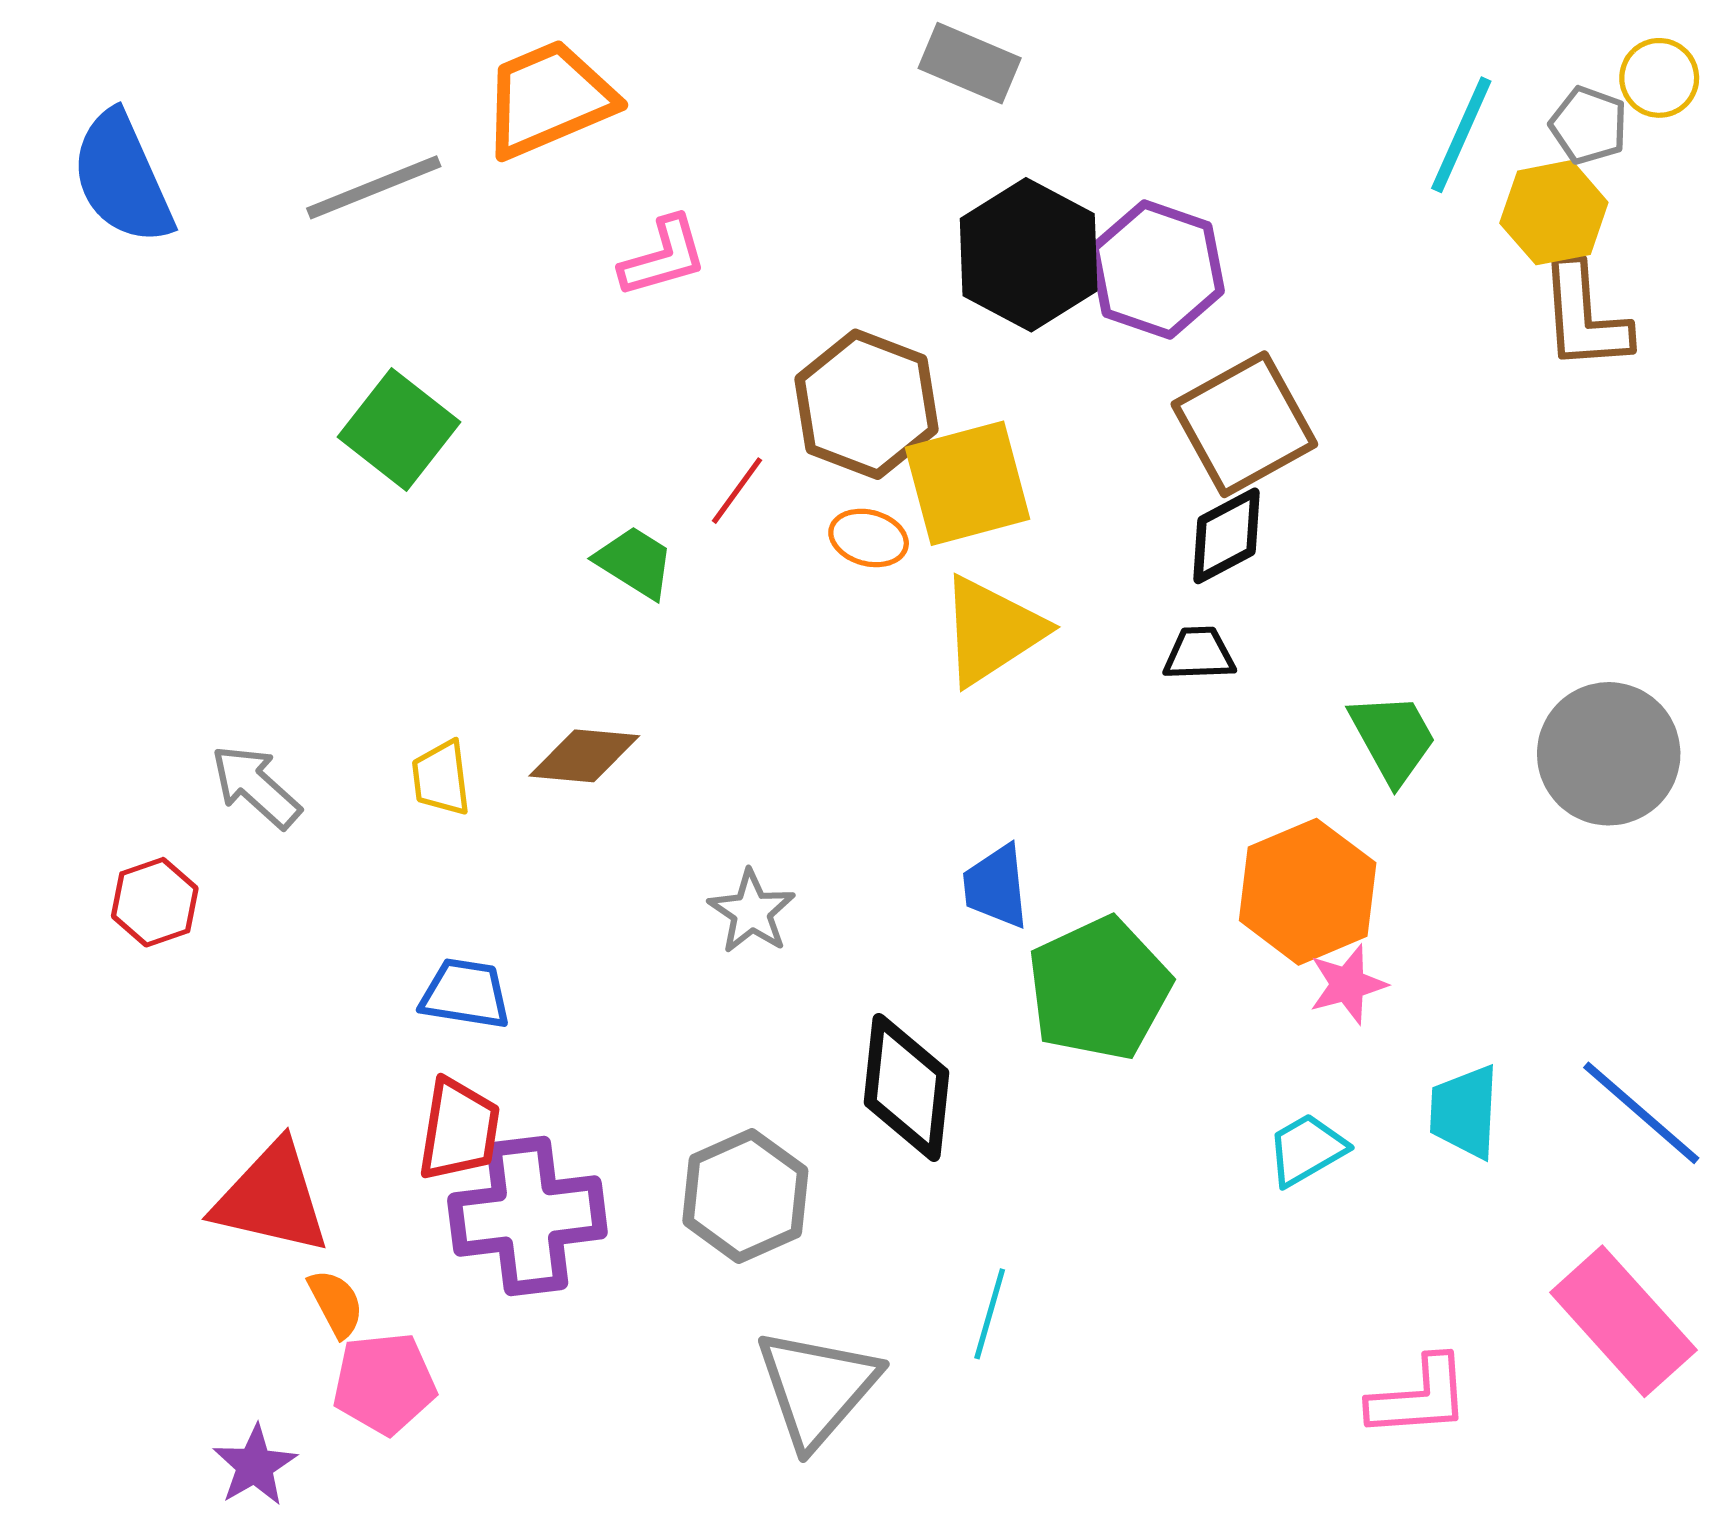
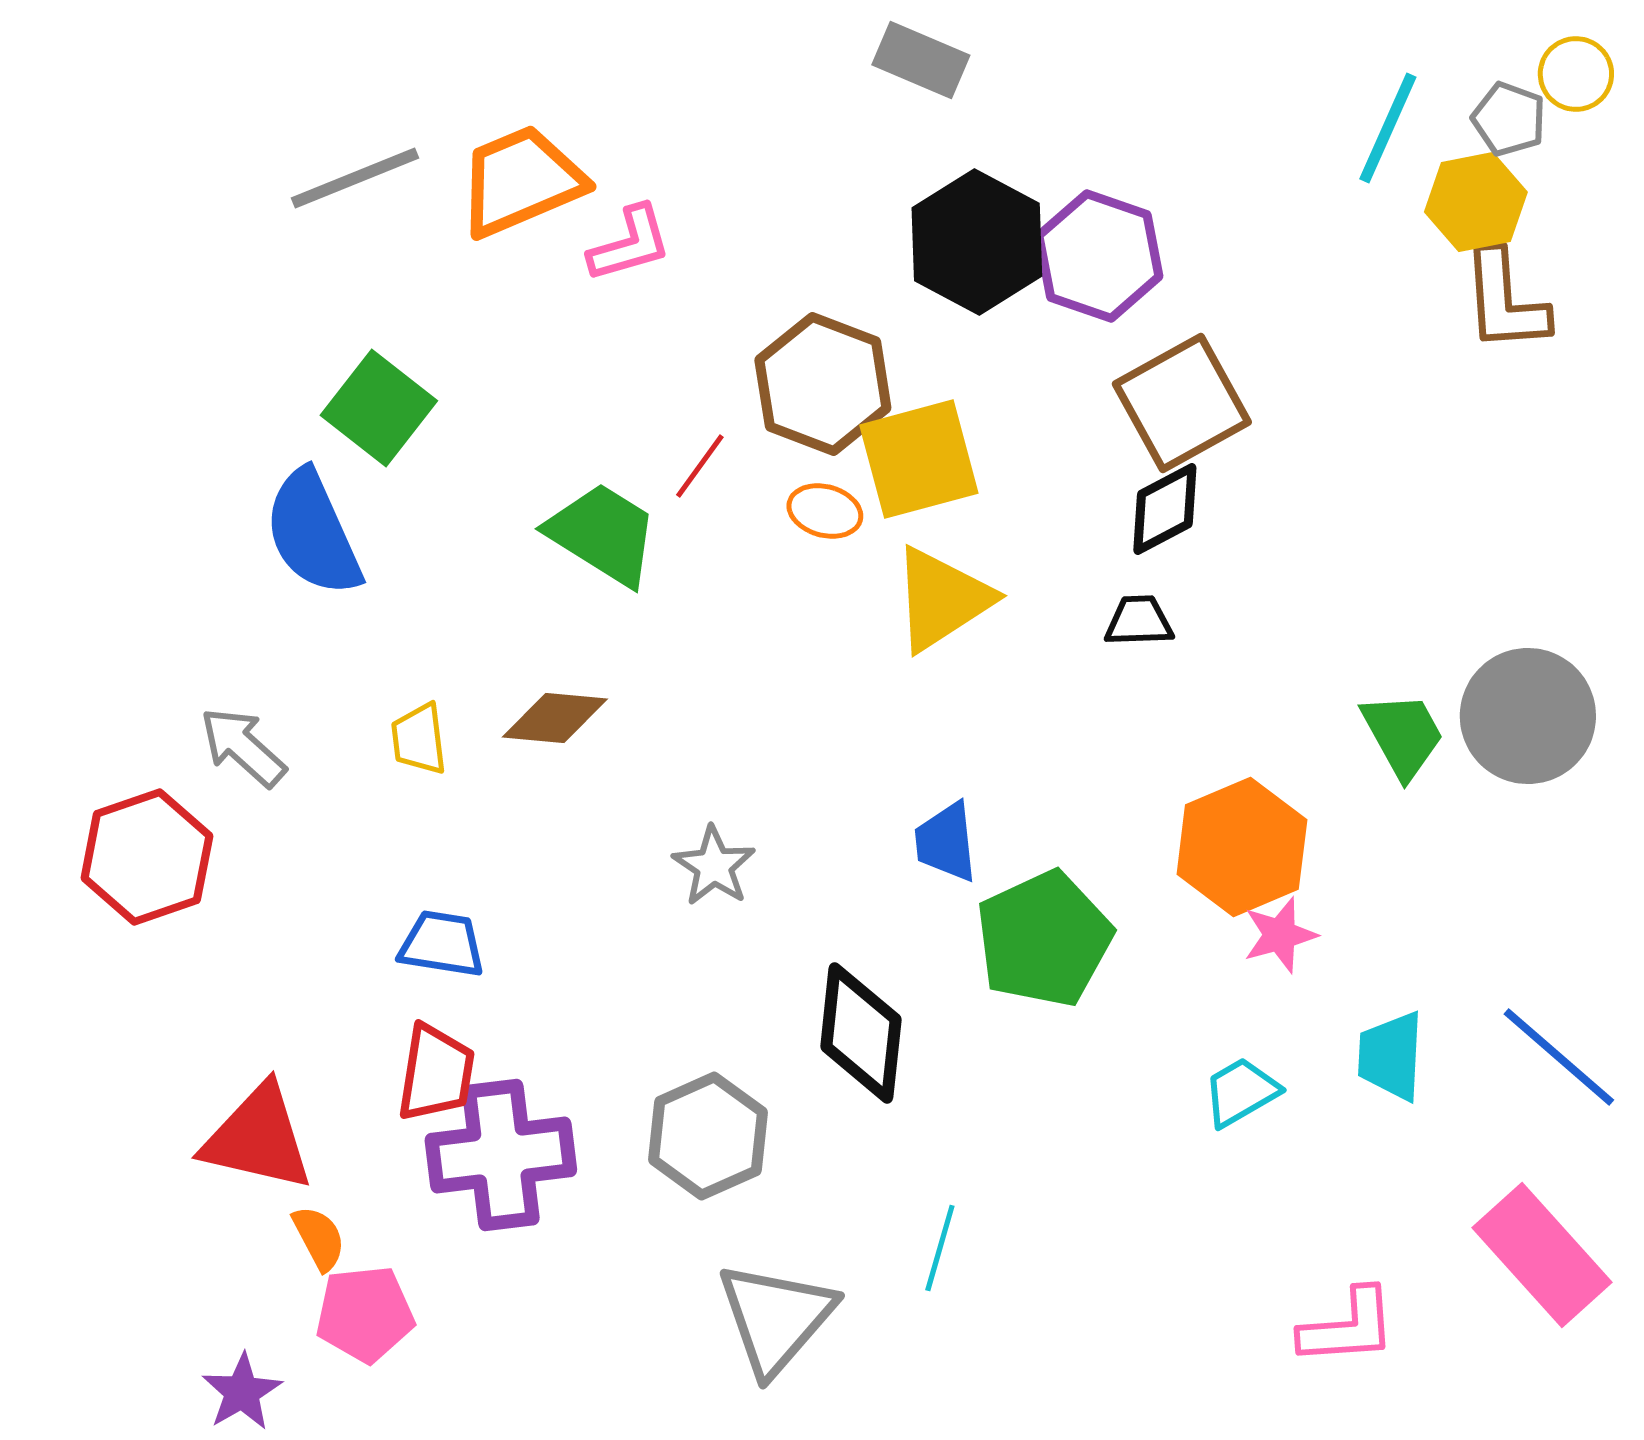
orange trapezoid: (549, 99) -> (521, 181), moved
blue semicircle: (122, 178) -> (313, 533), moved
green trapezoid: (635, 562) -> (603, 534), size x1.5
green trapezoid: (1393, 738) -> (1403, 735), moved
red hexagon: (155, 902) -> (147, 857), size x1.6

